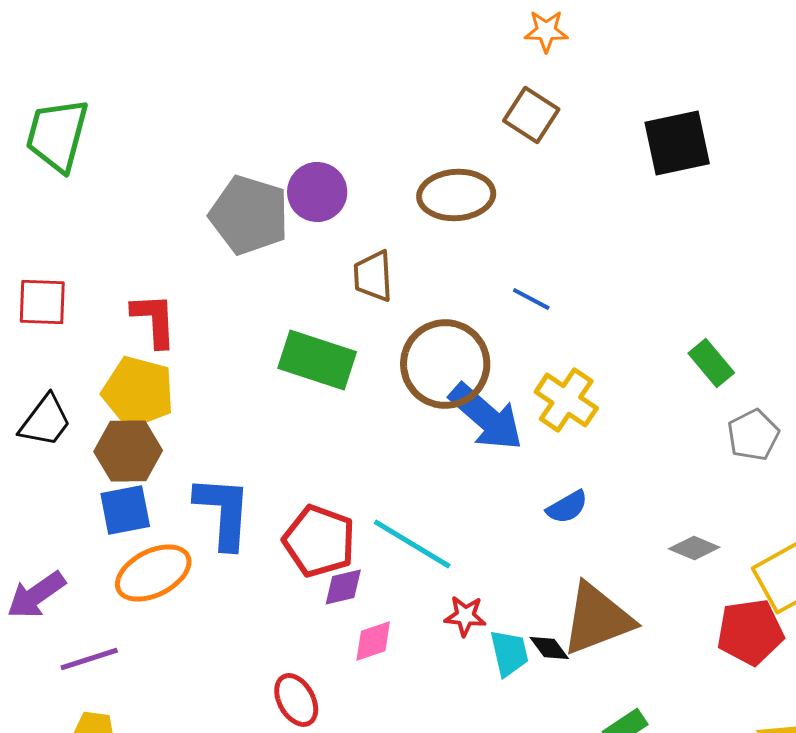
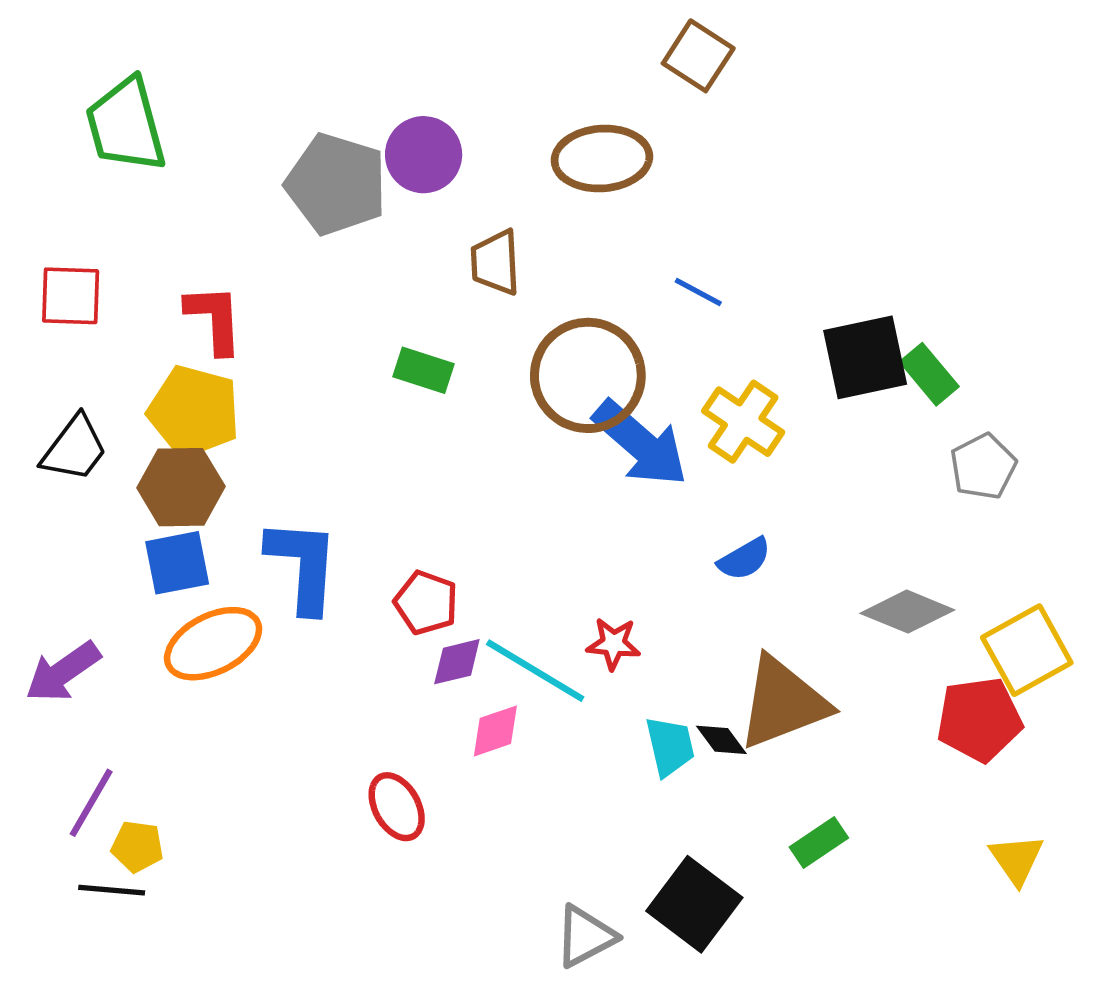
green trapezoid: (57, 135) -> (126, 125), moved, turned -30
black square: (677, 143) -> (865, 357), moved
green rectangle: (317, 360) -> (424, 370), size x0.6
red pentagon: (319, 541) -> (426, 603), size x0.7
cyan line: (412, 544) -> (535, 671), moved
gray diamond: (694, 548) -> (907, 612), size x1.4
red star: (465, 616) -> (614, 644), moved
purple line: (89, 659) -> (91, 803), moved, turned -42

